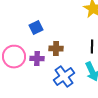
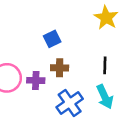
blue square: (36, 28) -> (52, 39), moved

